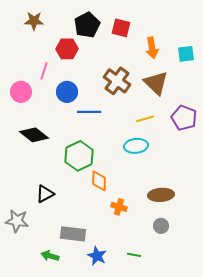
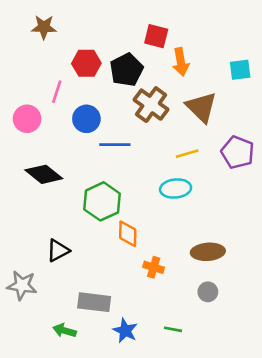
black pentagon: (87, 25) -> (126, 70), moved
orange arrow: (152, 48) -> (181, 62), moved

